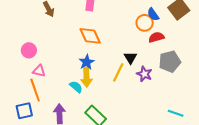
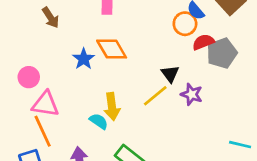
blue star: (87, 62) -> (84, 59), moved
gray pentagon: (170, 62) -> (222, 53), moved
pink triangle: (39, 71) -> (46, 104), size x1.5
yellow line: (118, 72) -> (155, 96), turned 30

